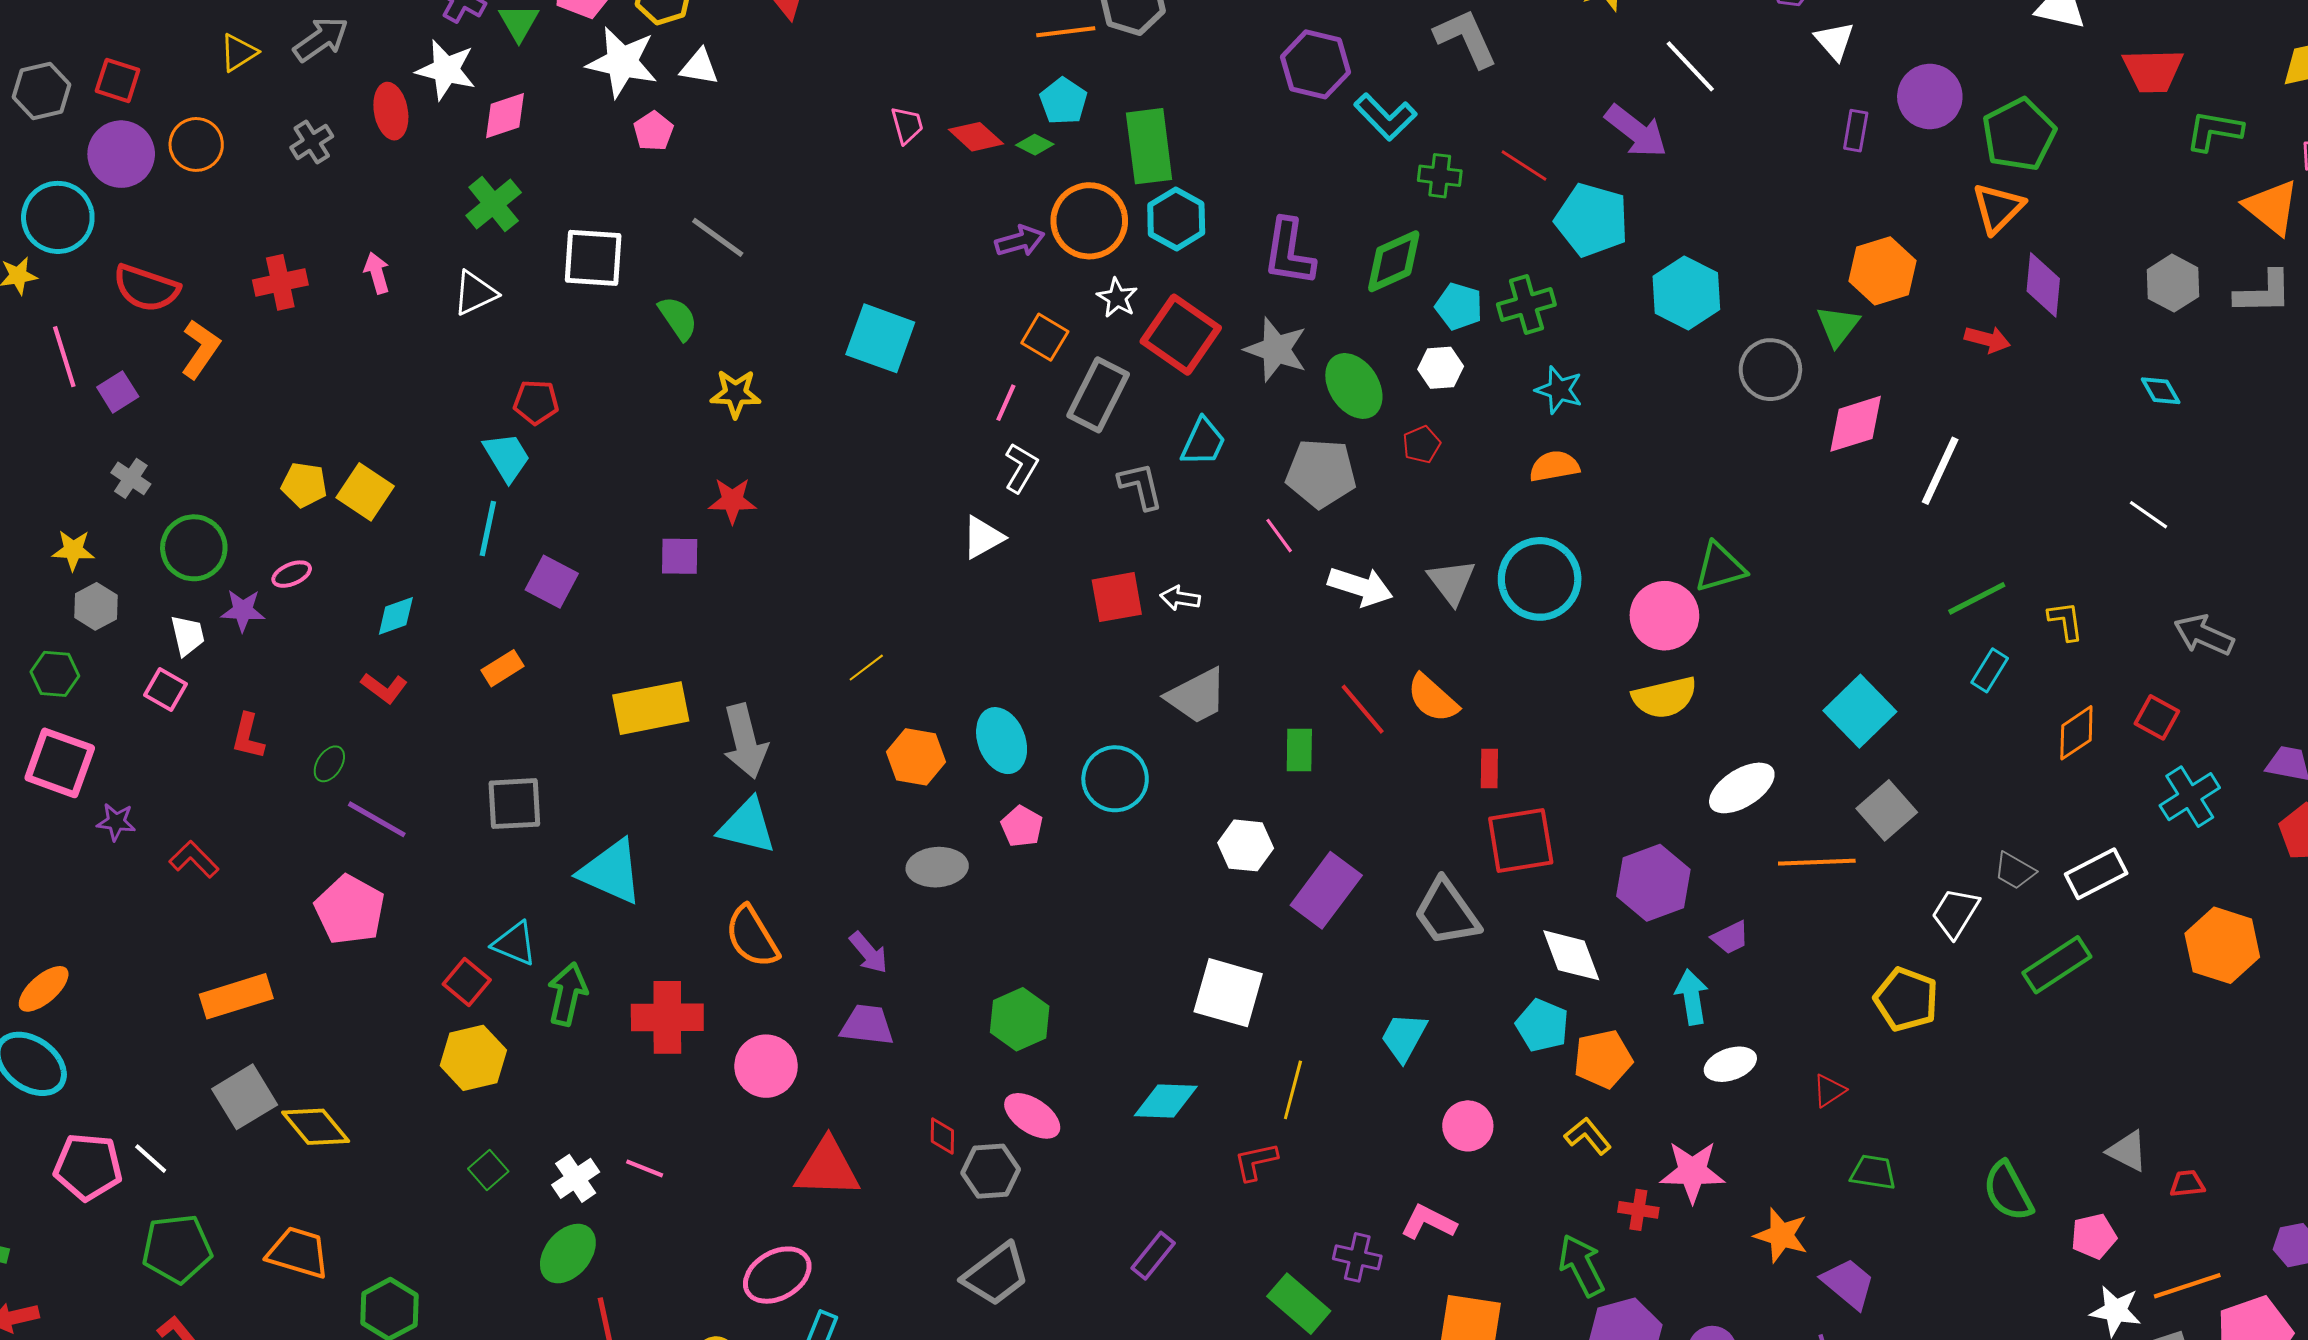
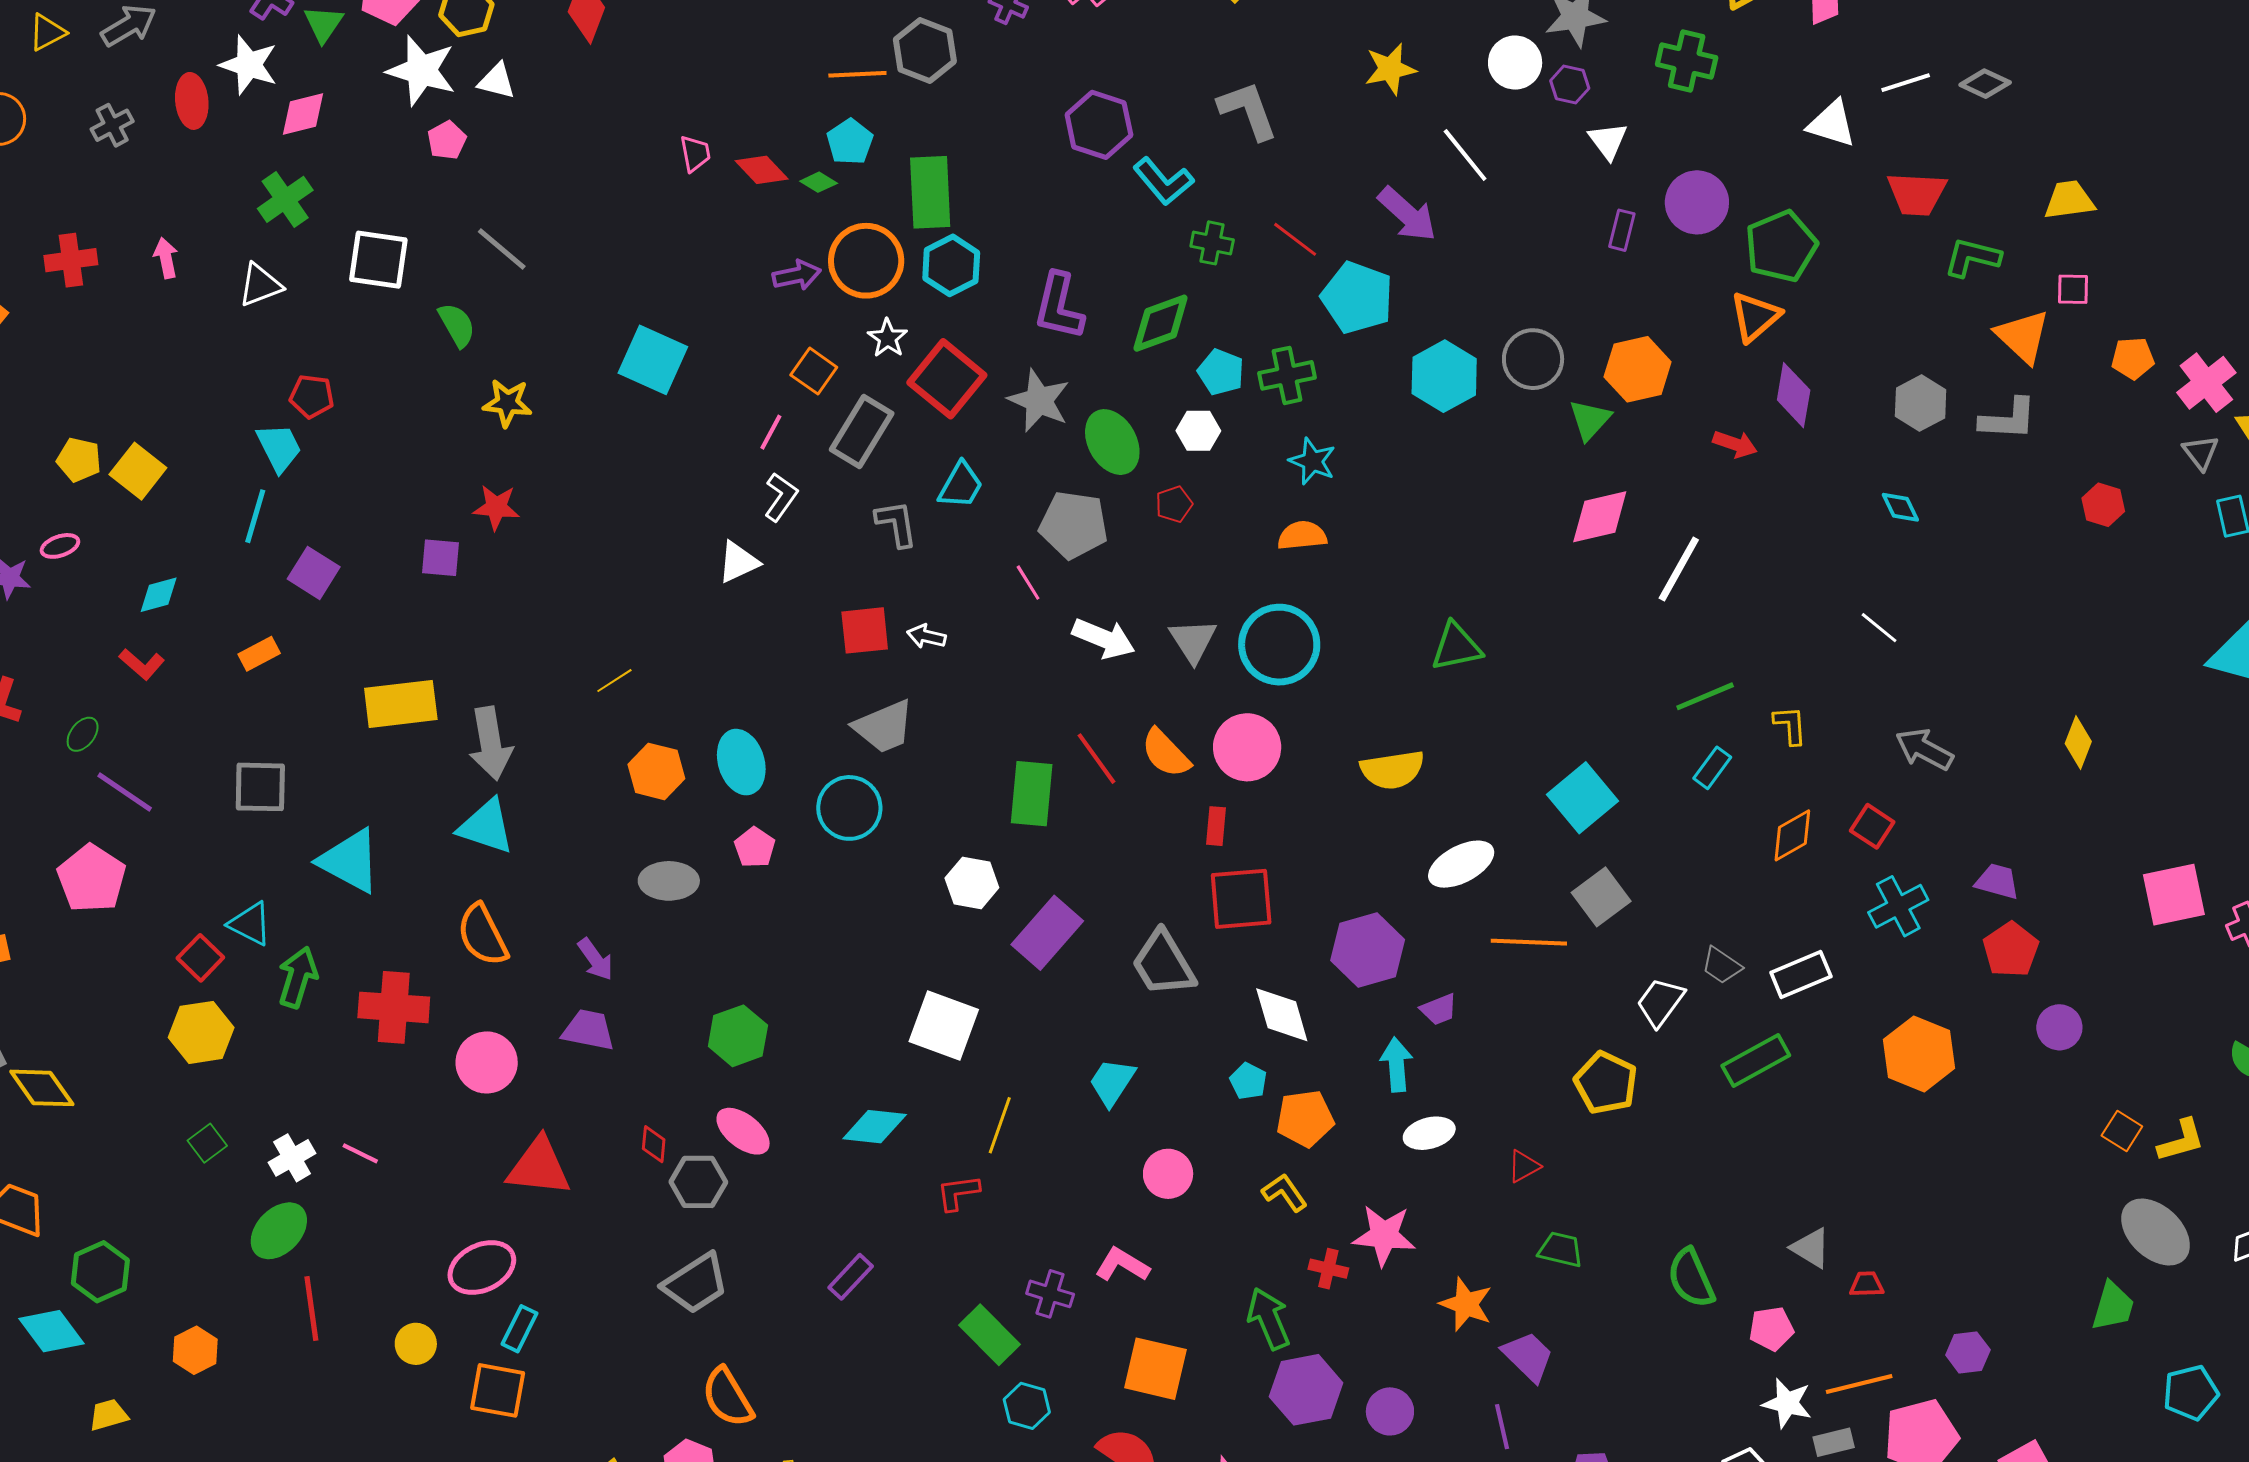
gray circle: (1770, 370) -> (1533, 359), moved
pink circle: (1664, 616) -> (1247, 747), moved
gray trapezoid: (1197, 696) -> (884, 727), moved
green rectangle: (1299, 750) -> (1032, 794), size x1.5
cyan pentagon: (1542, 1025) -> (1248, 1081), size x0.7

